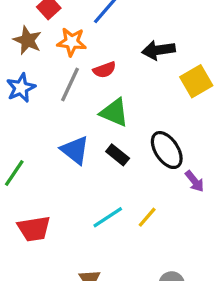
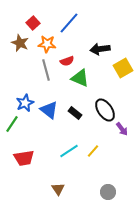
gray line: (70, 85) -> (46, 70), turned -40
blue star: (21, 88) -> (25, 103), moved
green triangle: (114, 112) -> (80, 78), moved

